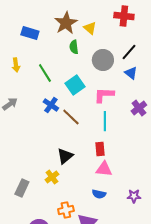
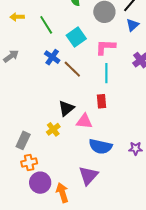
yellow arrow: (16, 65) -> (17, 17), turned 96
blue triangle: (131, 73) -> (133, 25), turned 40
pink triangle: (104, 169) -> (84, 121), moved
blue semicircle: (99, 194) -> (100, 146), size x1.6
orange cross: (66, 210) -> (29, 163), moved

